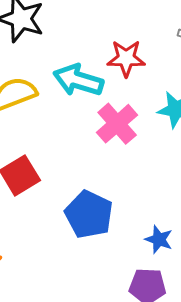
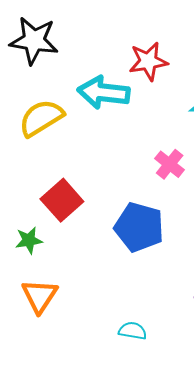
pink cross: (117, 124) -> (170, 164), moved, size x0.7

